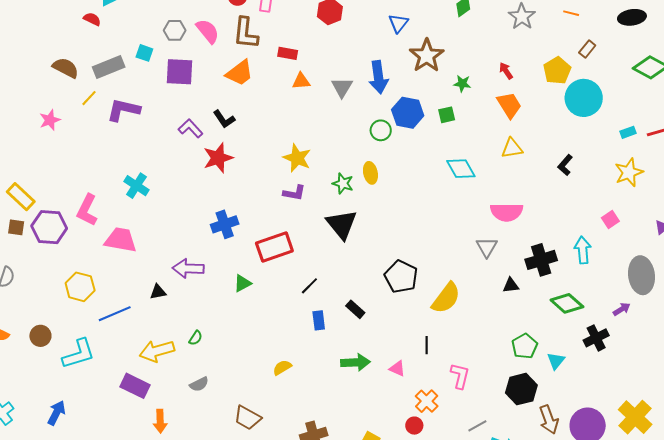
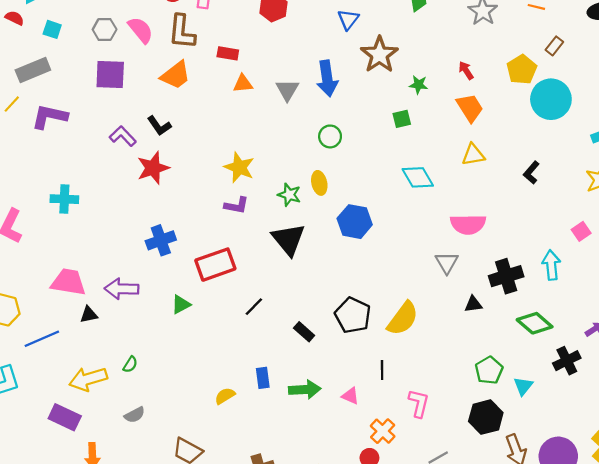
cyan square: (144, 53) -> (52, 29), moved
blue hexagon: (408, 113) -> (355, 222), moved
cyan cross: (136, 186) -> (64, 199), turned -30
pink trapezoid: (121, 240) -> (68, 282), moved
black pentagon: (401, 277) -> (353, 315), moved
blue rectangle: (319, 320) -> (263, 378), moved

